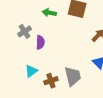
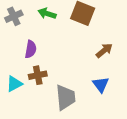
gray cross: (25, 31) -> (14, 16), moved
brown cross: (51, 81) -> (38, 75), moved

